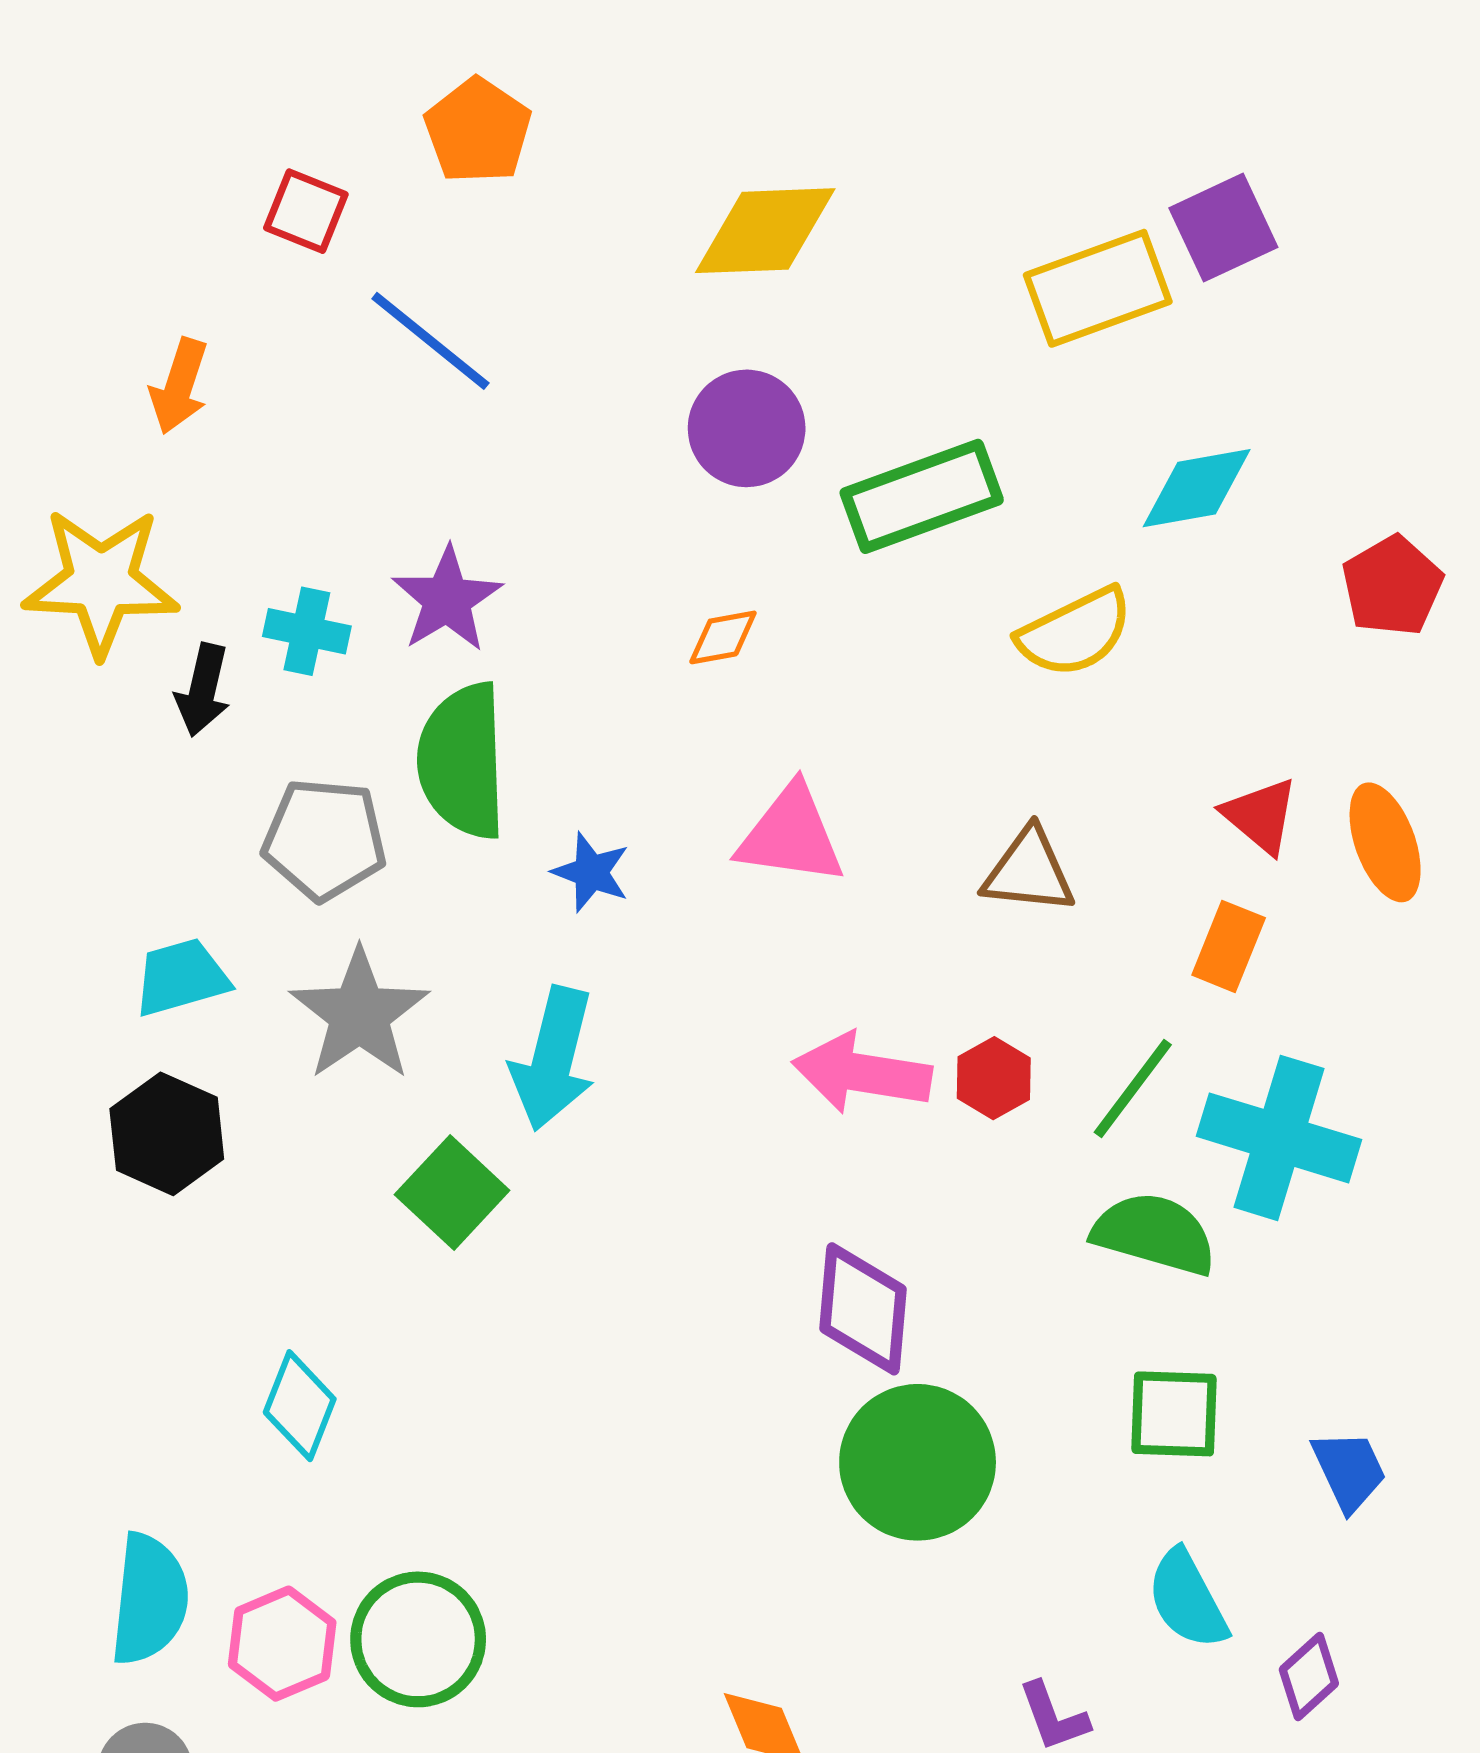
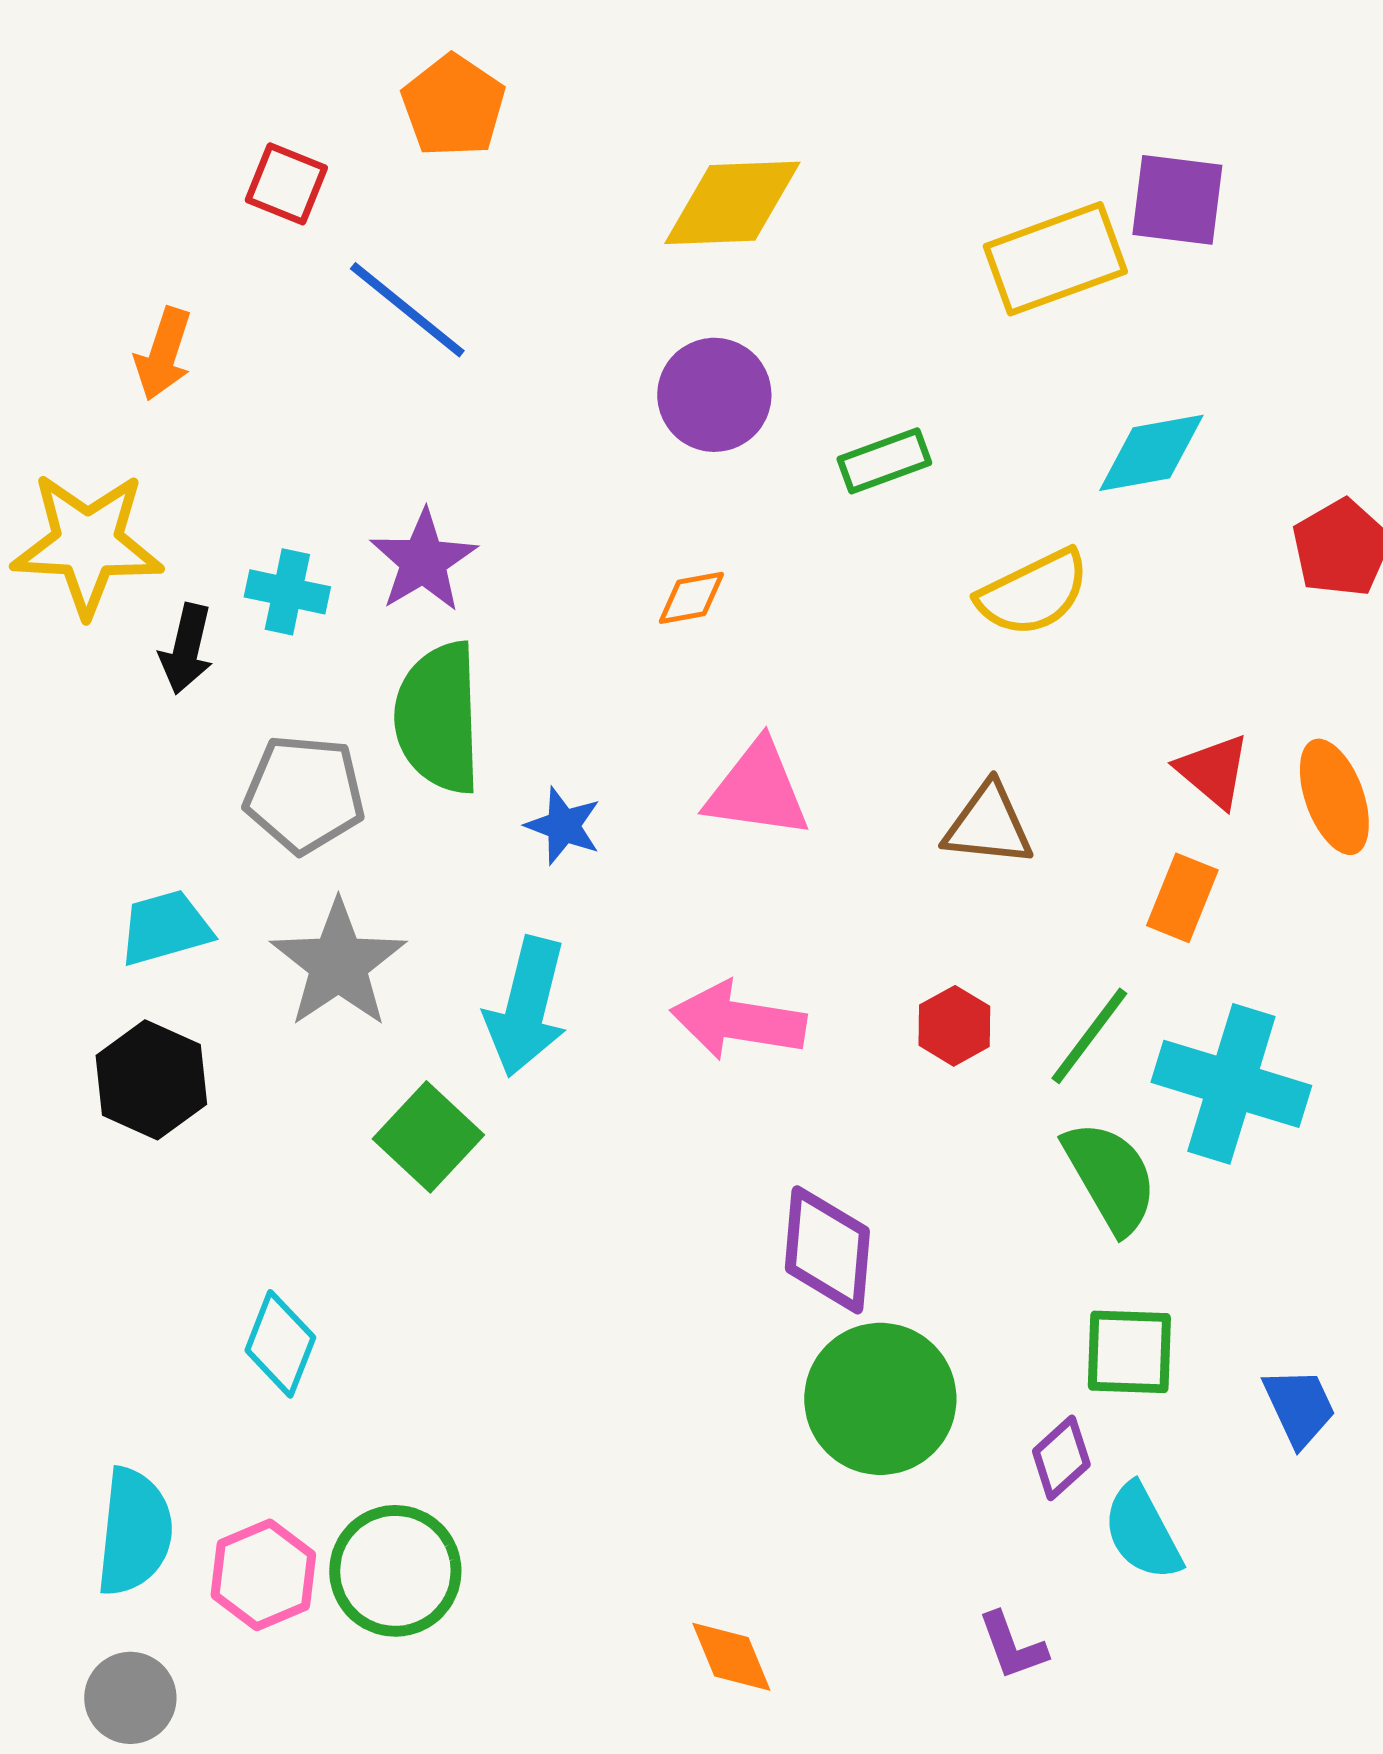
purple square: (1223, 228) -> (1177, 200), turned 32
green rectangle: (922, 496) -> (884, 461), size x0.6
pink arrow: (862, 1073) -> (738, 1021), moved
green semicircle: (1154, 1234) -> (1110, 1177), turned 44
purple diamond: (1309, 1677) -> (1061, 1458), moved

